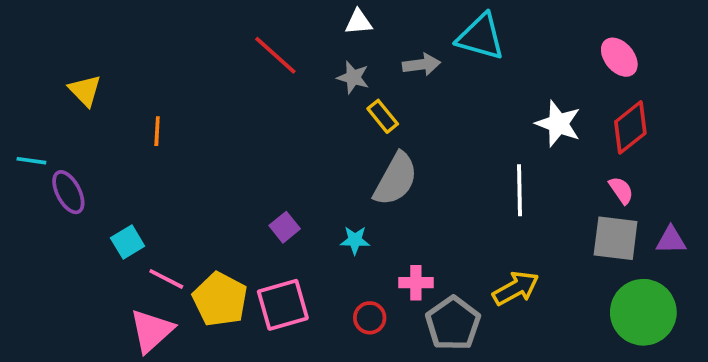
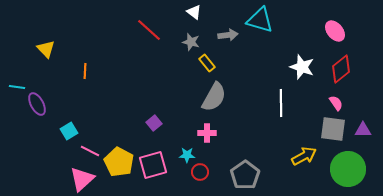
white triangle: (359, 22) -> (194, 12), turned 42
cyan star: (355, 240) -> (187, 155), moved
pink cross: (416, 283) -> (207, 133), moved
yellow arrow: (516, 288) -> (304, 156), moved

